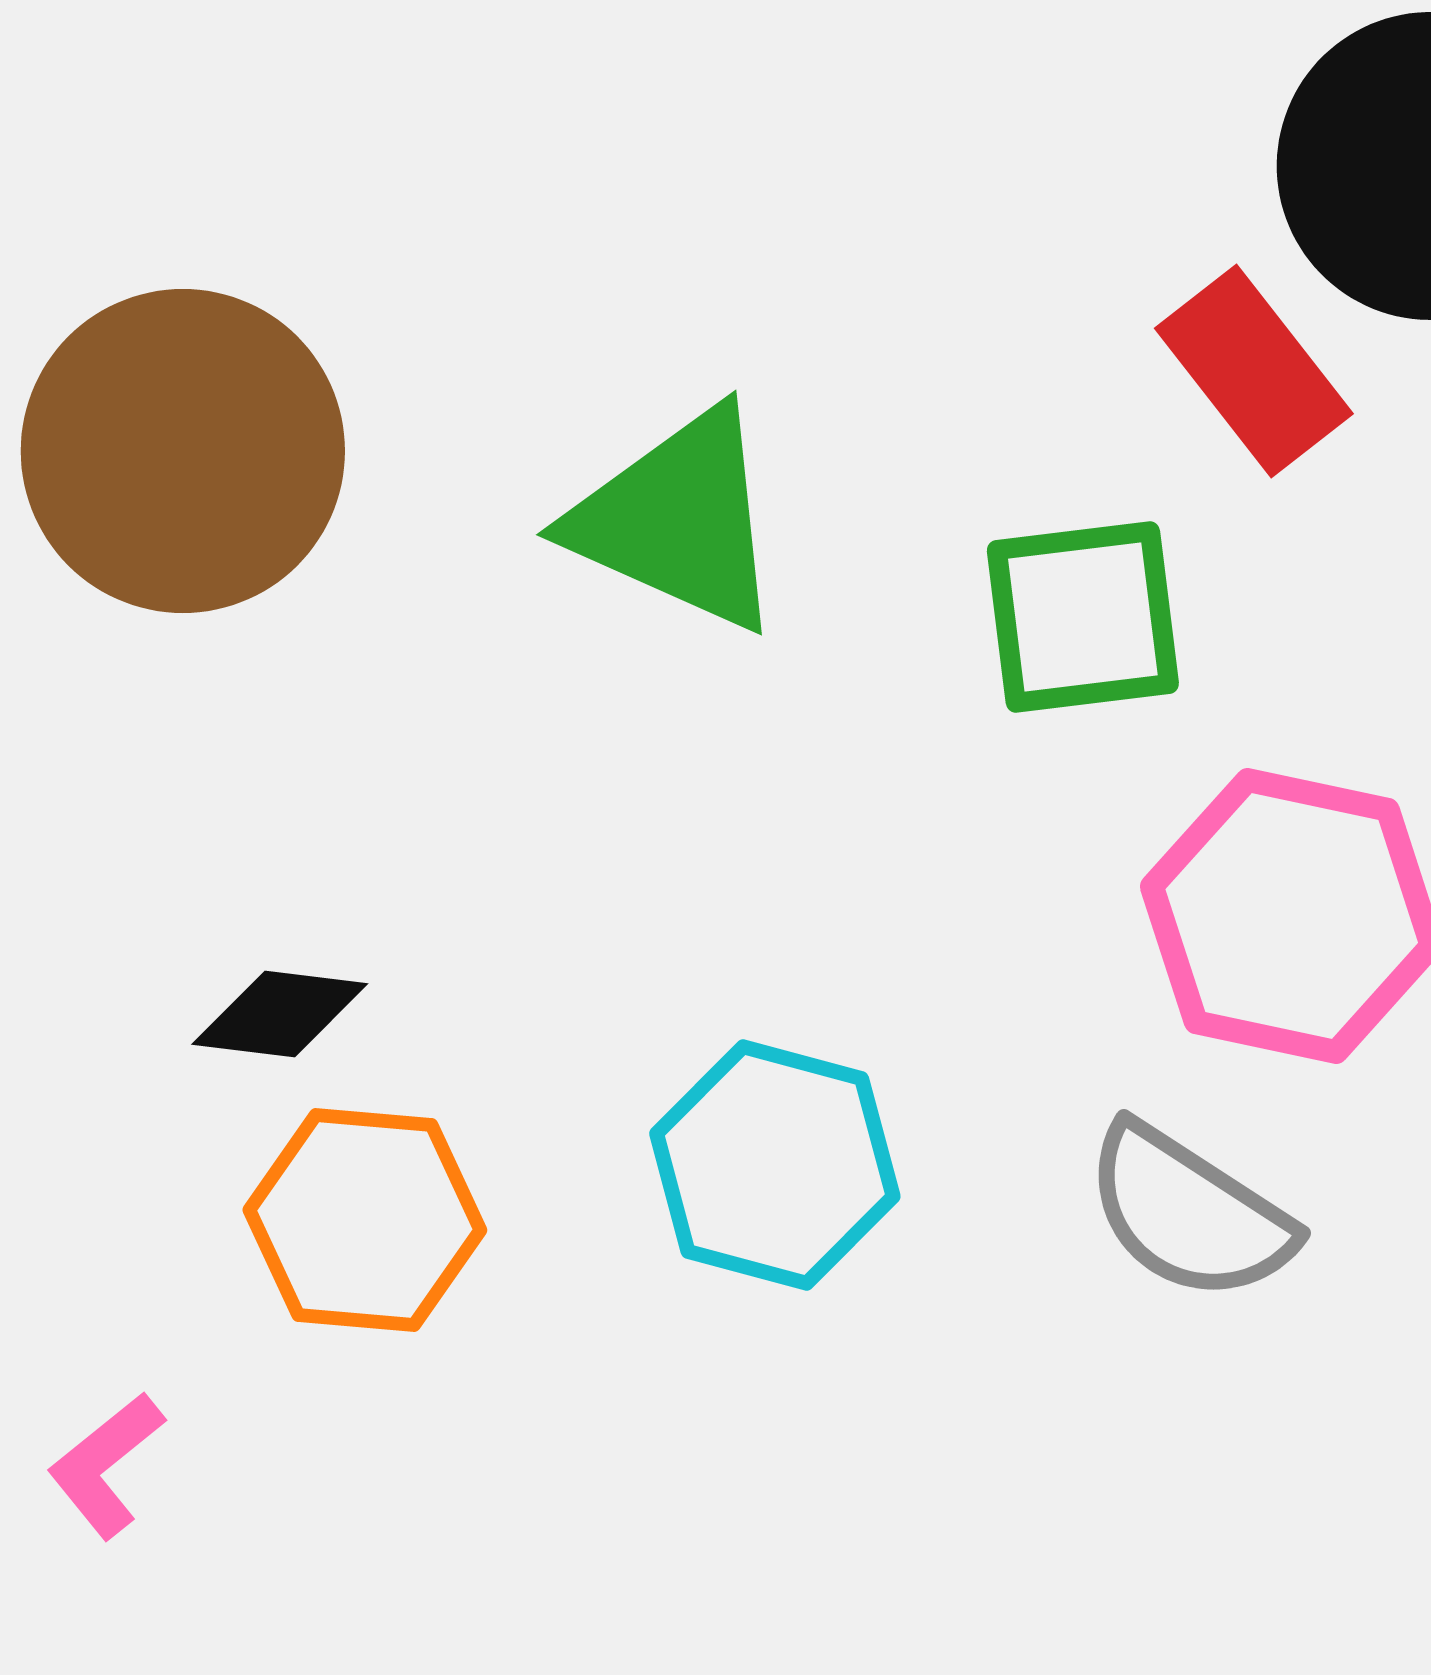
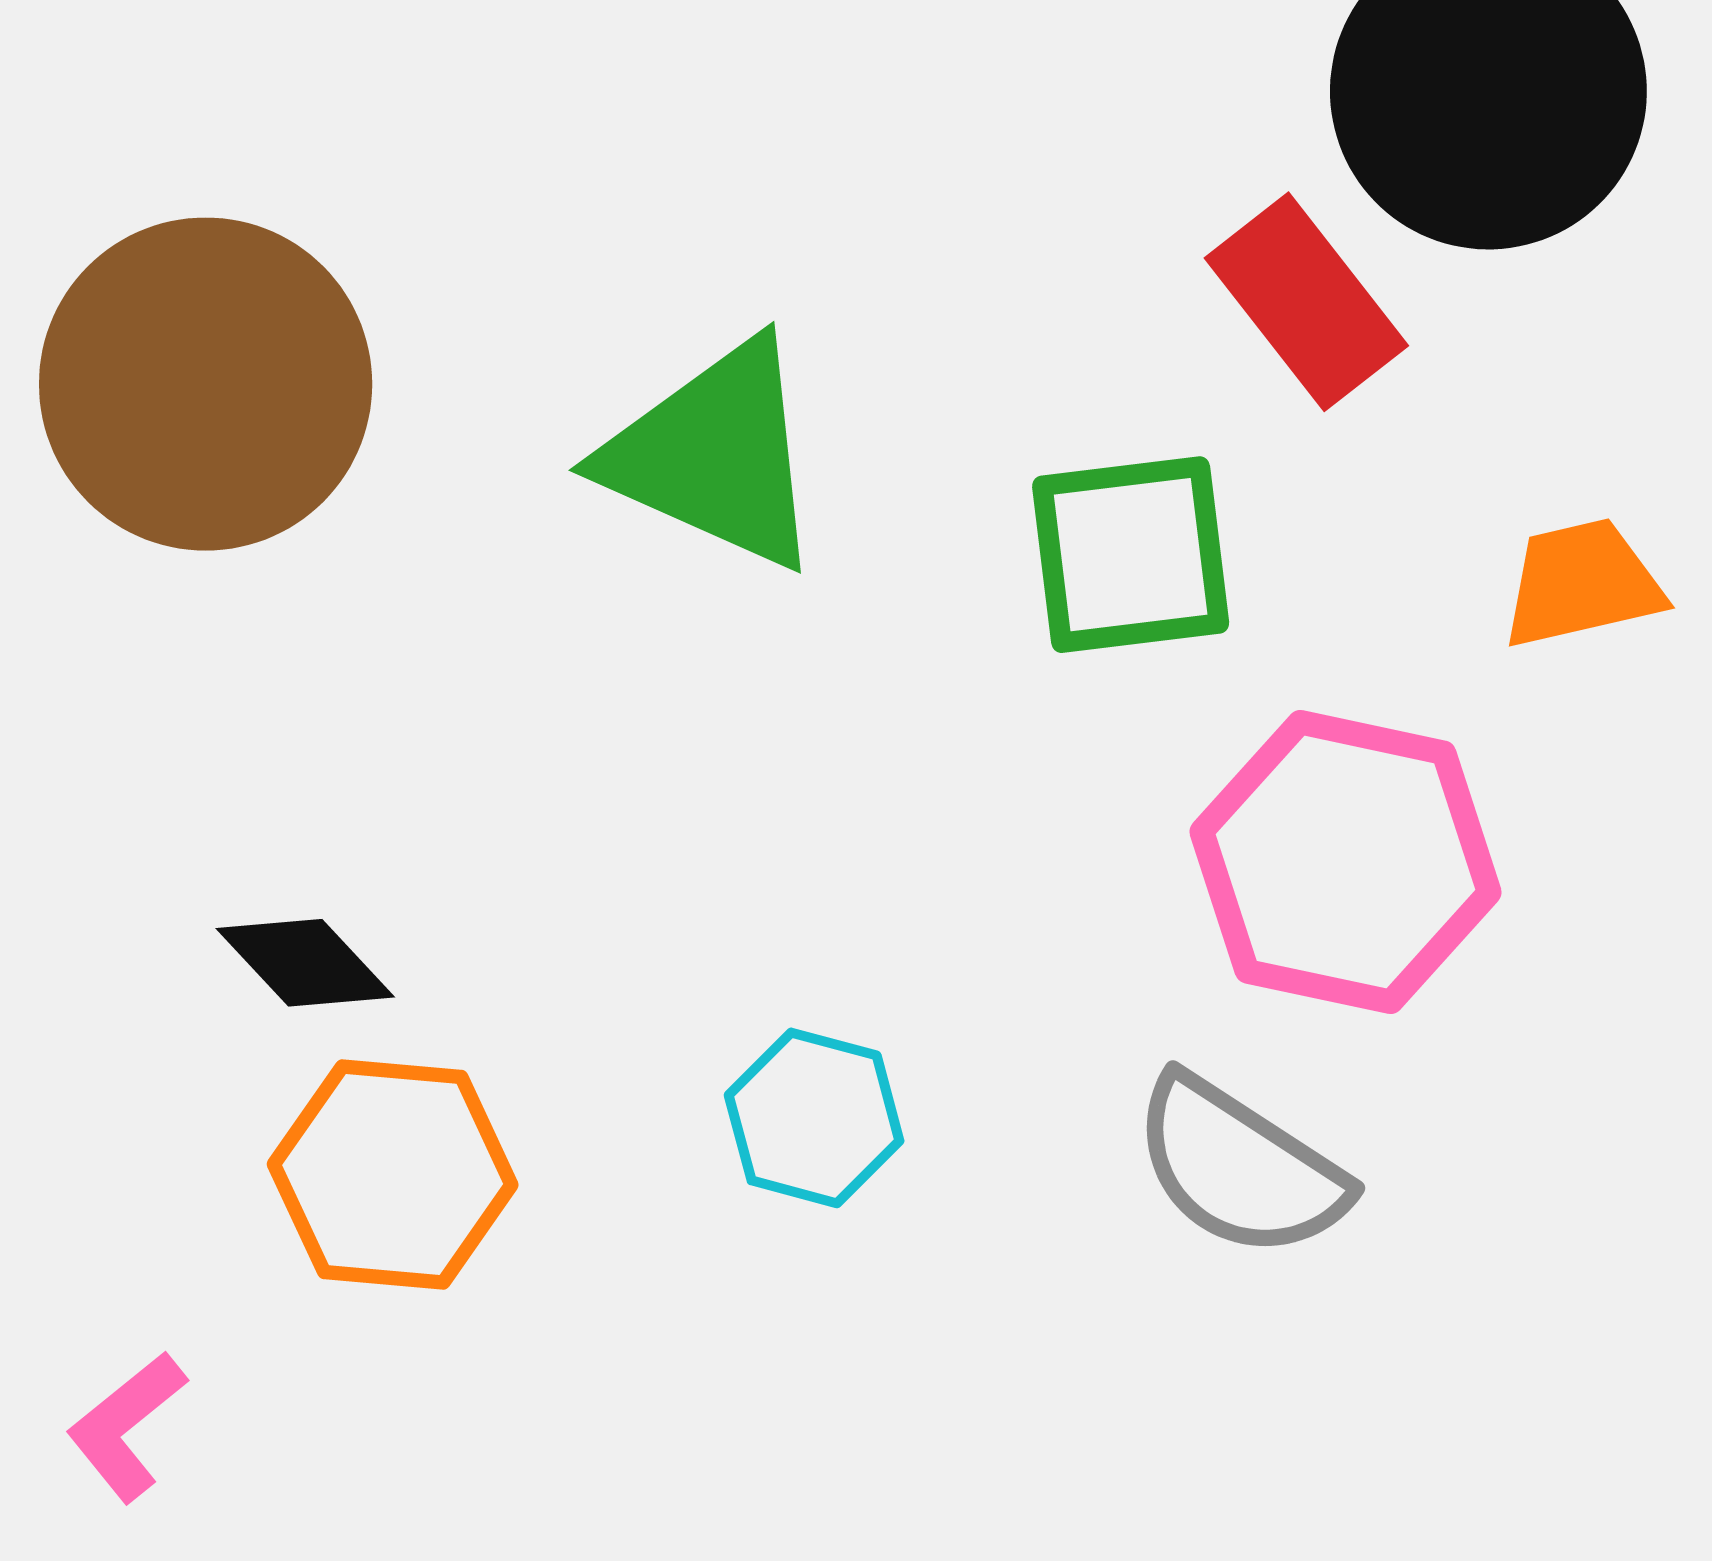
black diamond: (280, 1014) -> (305, 963), turned 40
cyan hexagon: (775, 1165) -> (814, 1118), size x0.7

